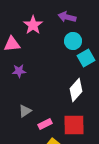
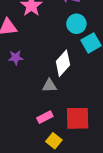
white diamond: (76, 90) -> (63, 63), moved
gray triangle: (25, 111) -> (49, 86), moved, turned 32

